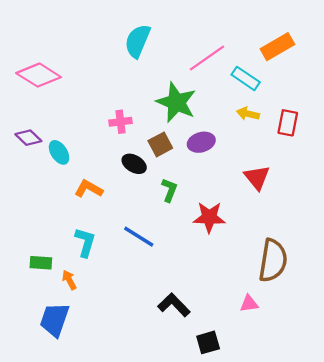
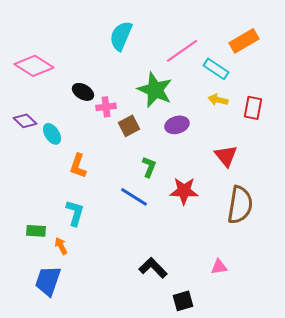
brown square: (160, 144) -> (129, 126), moved
black ellipse: (134, 164) -> (83, 92), moved
orange L-shape: (89, 189) -> (78, 166), turned -100
blue line: (139, 237) -> (134, 197), moved
brown semicircle: (273, 261) -> (240, 205), moved

